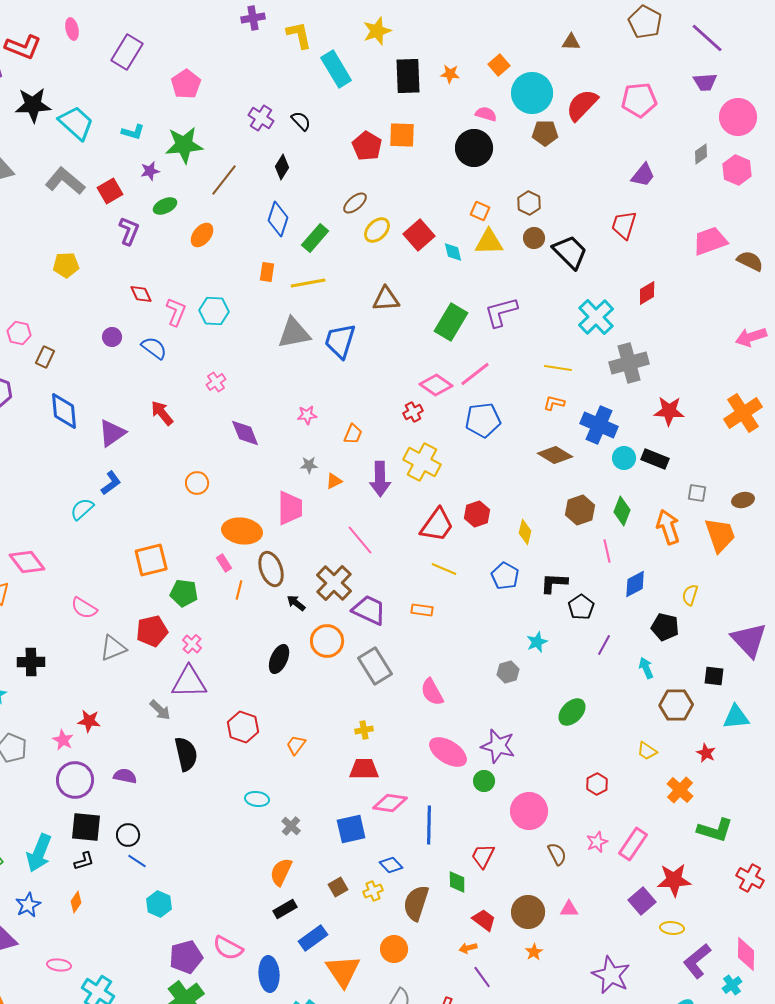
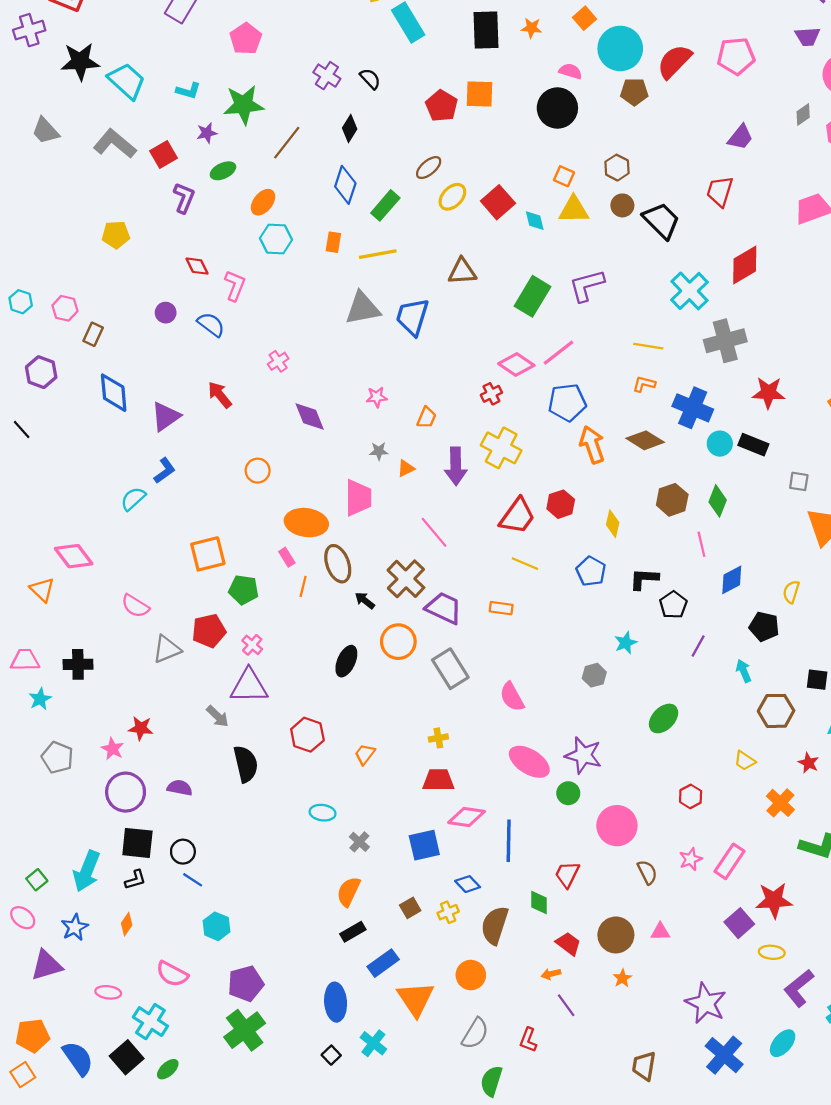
red diamond: (647, 293) -> (745, 265), size x1.5
cyan hexagon: (214, 311) -> (276, 239), moved
orange arrow: (668, 527) -> (592, 445), moved
pink semicircle: (228, 948) -> (172, 974), moved

